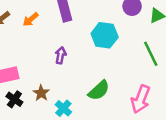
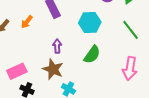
green semicircle: (99, 90) -> (92, 55), moved
brown star: (41, 93) -> (53, 69), moved, size x1.5

